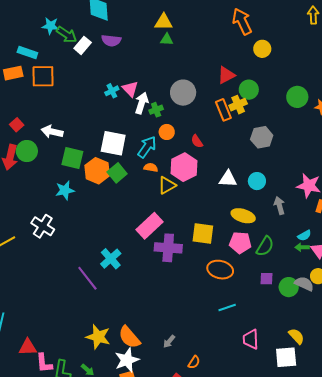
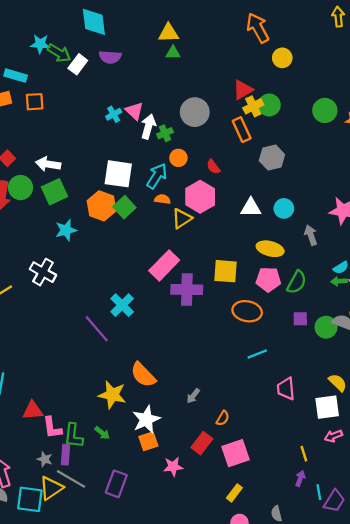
orange square: (43, 76) -> (35, 102), size x0.7
yellow cross: (238, 105) -> (253, 106), moved
gray hexagon: (262, 137) -> (272, 158), moved
green square: (72, 158) -> (54, 192), moved, turned -35
orange semicircle: (129, 337) -> (143, 375), moved

